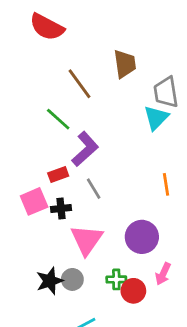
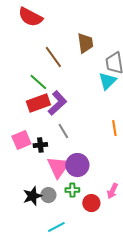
red rectangle: (58, 174) -> (38, 103), moved, size x1.6
purple circle: (142, 237) -> (77, 165), moved
green cross: (116, 279) -> (72, 190), moved

